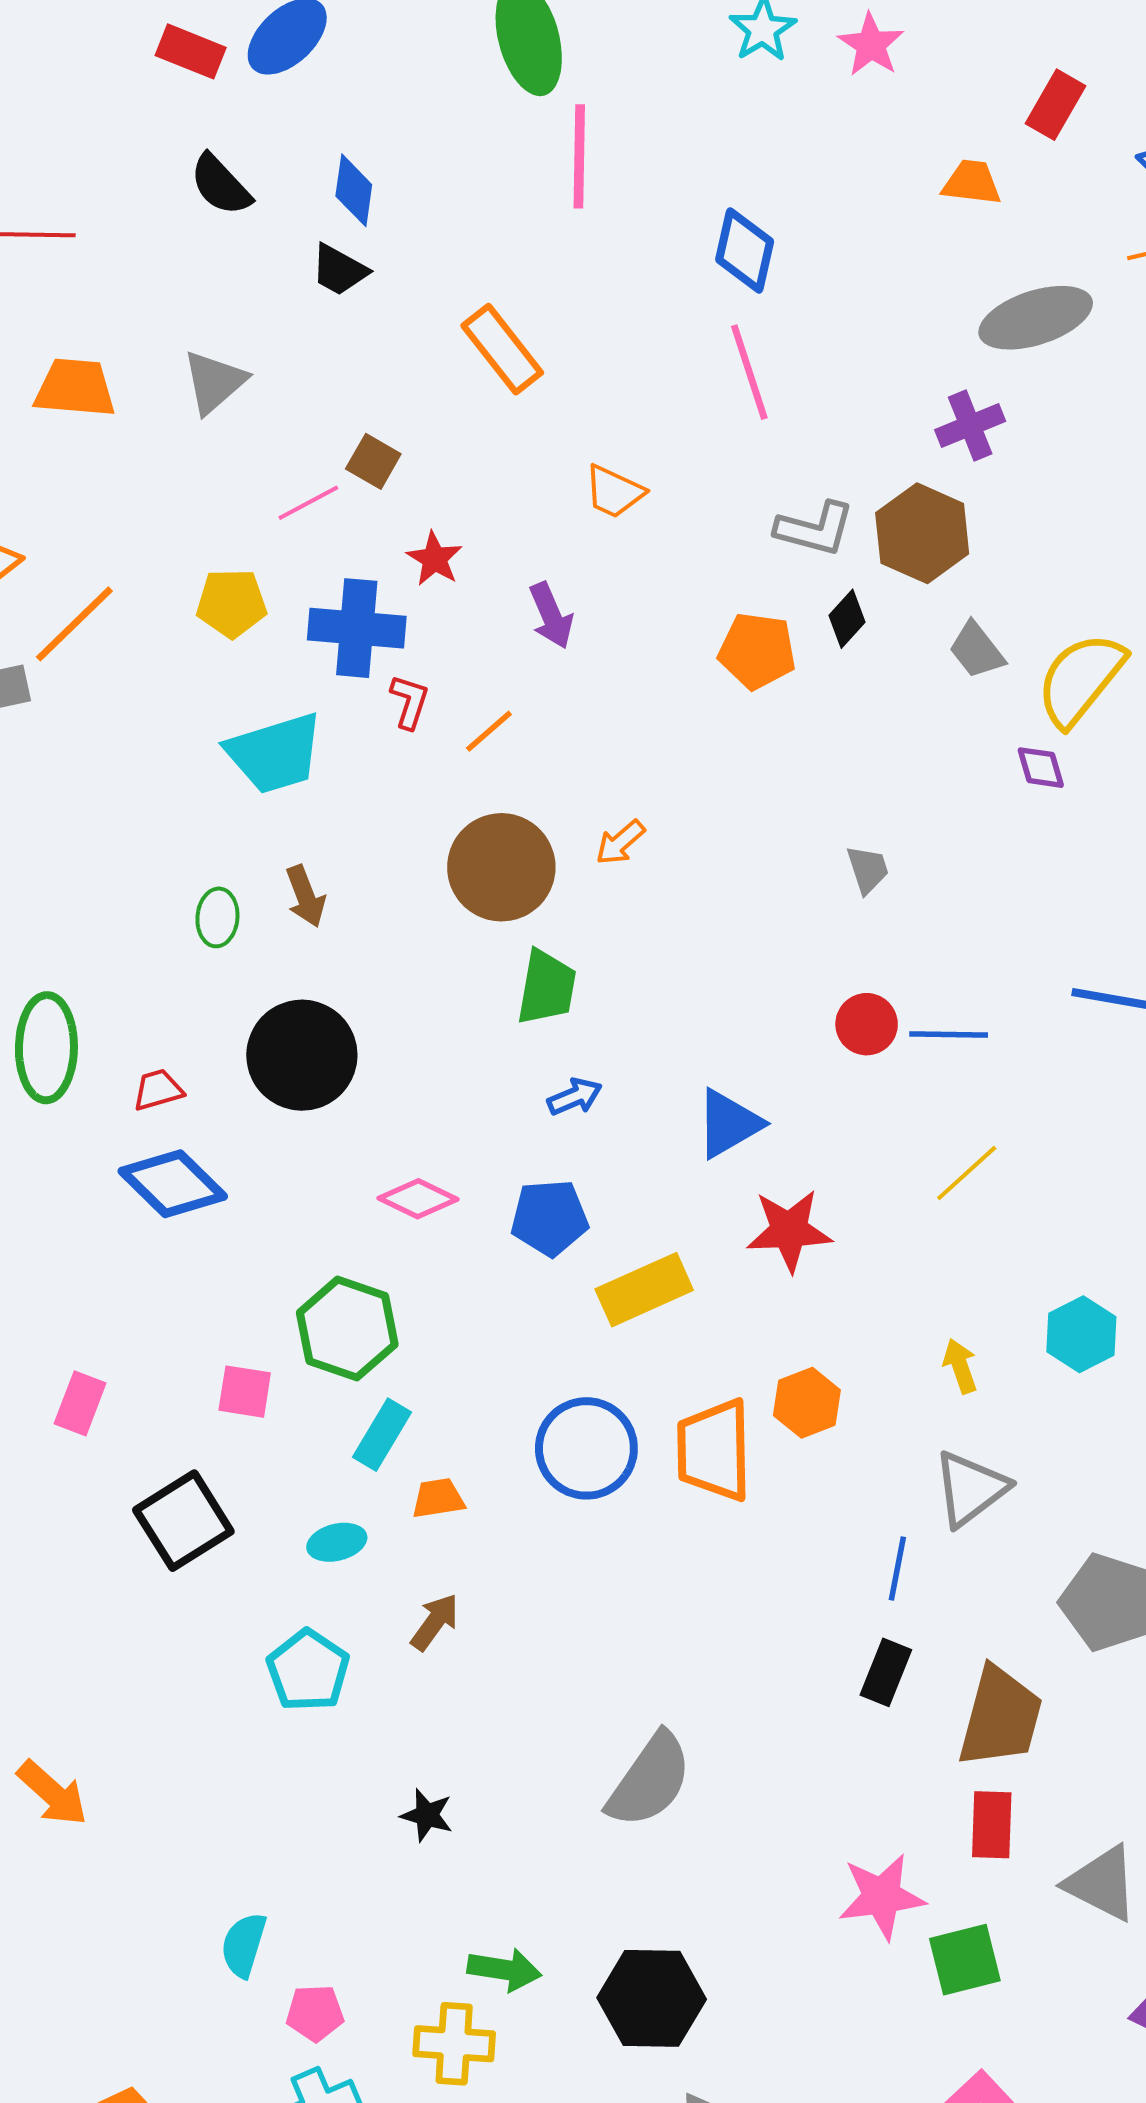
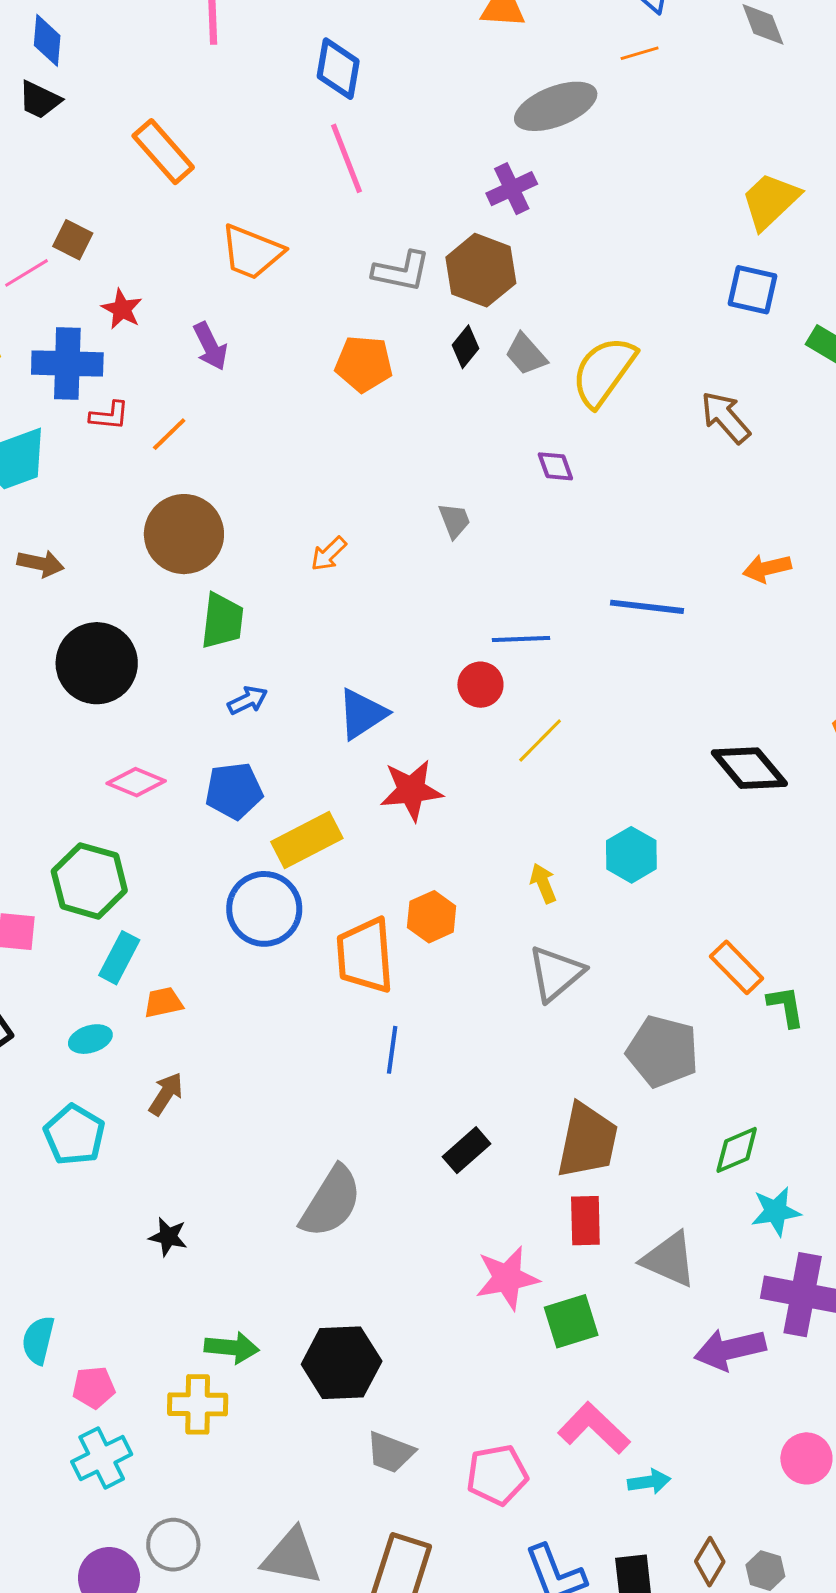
orange trapezoid: (614, 492) -> (252, 252), size x1.4
black diamond: (847, 619) -> (465, 347), moved
red L-shape: (409, 702) -> (109, 416), turned 81
purple diamond: (1041, 768) -> (555, 466), moved
orange arrow: (620, 842) -> (329, 554), moved
brown arrow: (305, 896) -> (41, 564), turned -54
red circle: (867, 1024) -> (480, 685), moved
black circle: (302, 1055) -> (97, 663), moved
blue circle: (586, 1448) -> (264, 909), moved
blue line: (897, 1569) -> (392, 1050), moved
black rectangle: (886, 1672) -> (467, 1150), moved, turned 30

